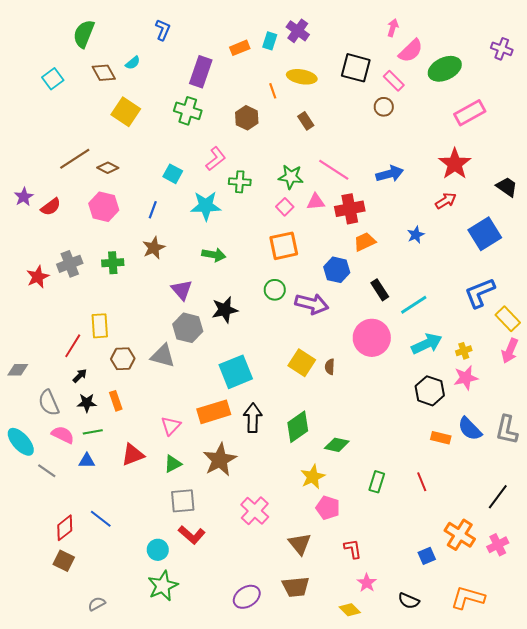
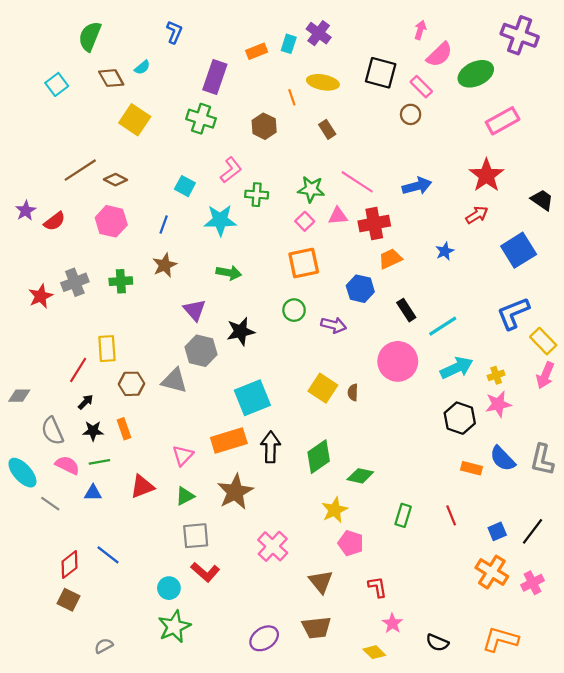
purple cross: (502, 49) -> (520, 35), moved, size x1.6
purple arrow: (312, 304) -> (334, 325), size x0.7
blue square: (427, 556) -> (497, 531), moved

